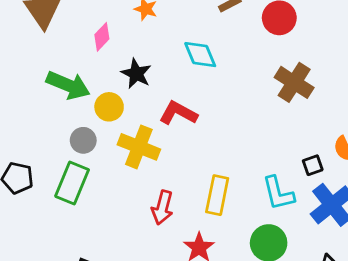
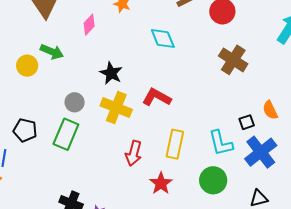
black star: (136, 74) -> (111, 73), moved
green arrow: (68, 85) -> (52, 52), moved, size x0.7
yellow circle: (109, 107) -> (27, 66), moved
red L-shape: (178, 113) -> (157, 97), moved

